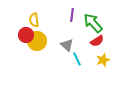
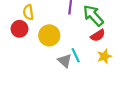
yellow circle: (37, 41) -> (49, 35), moved
gray triangle: (67, 45) -> (65, 61), moved

